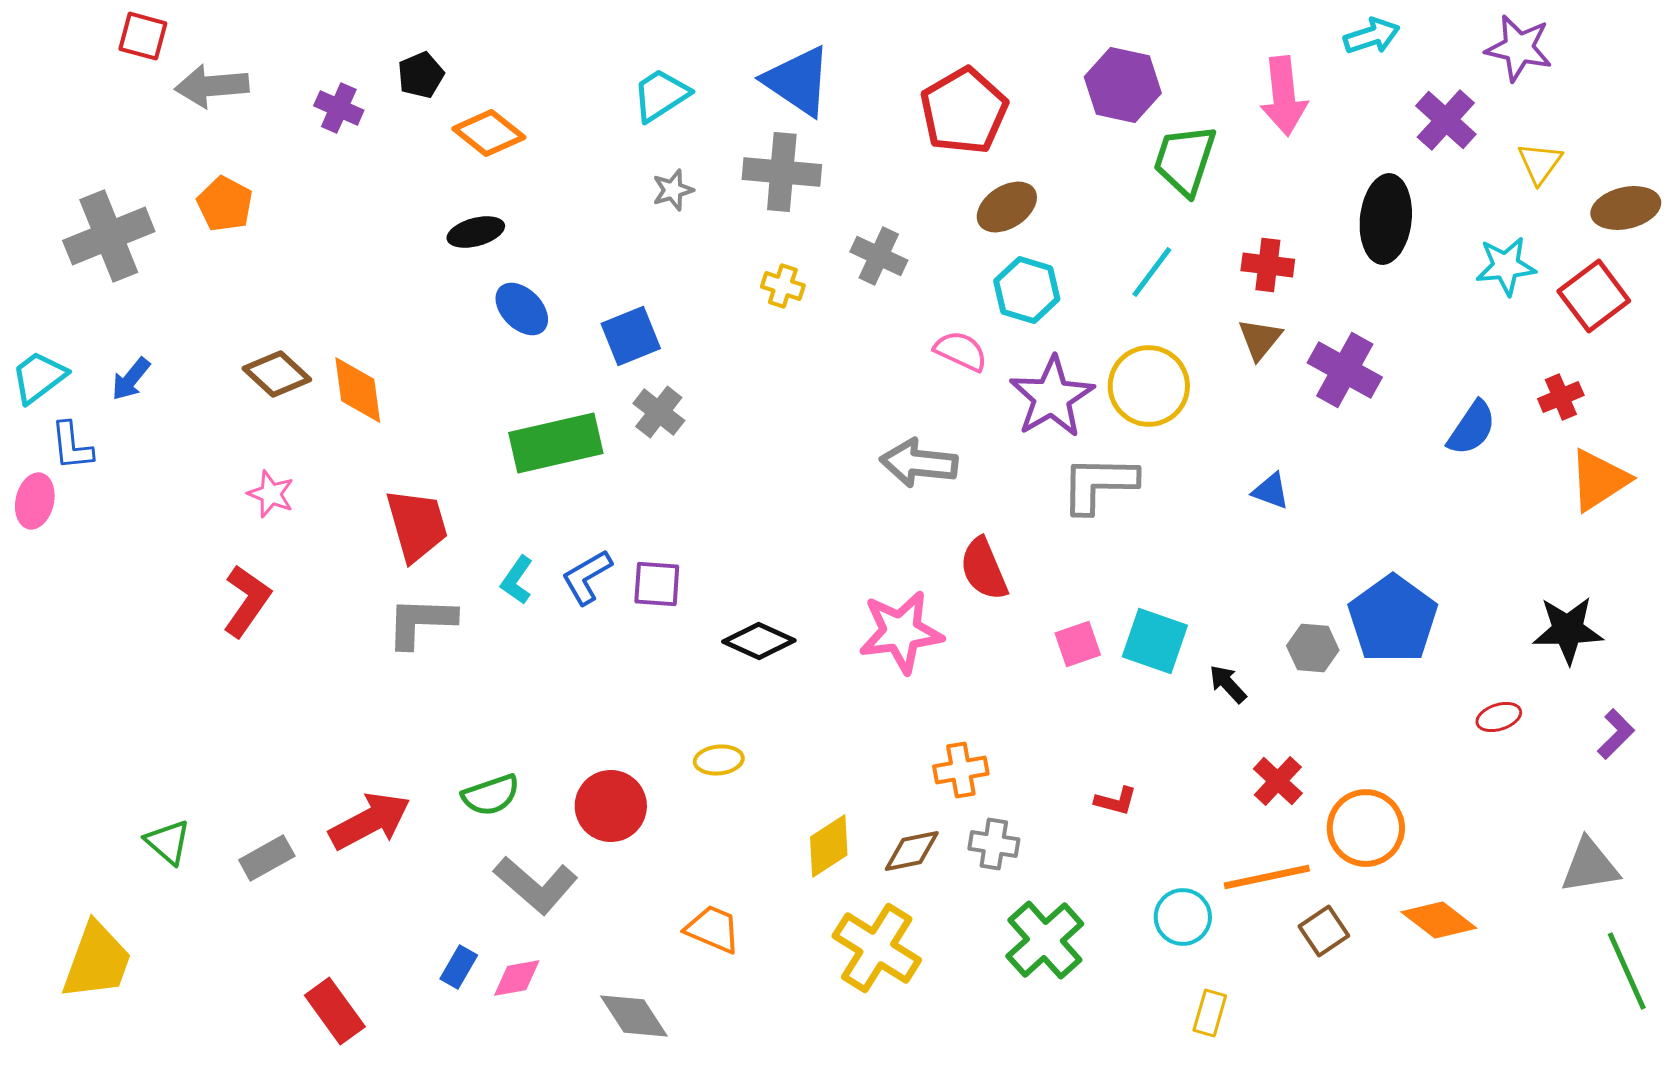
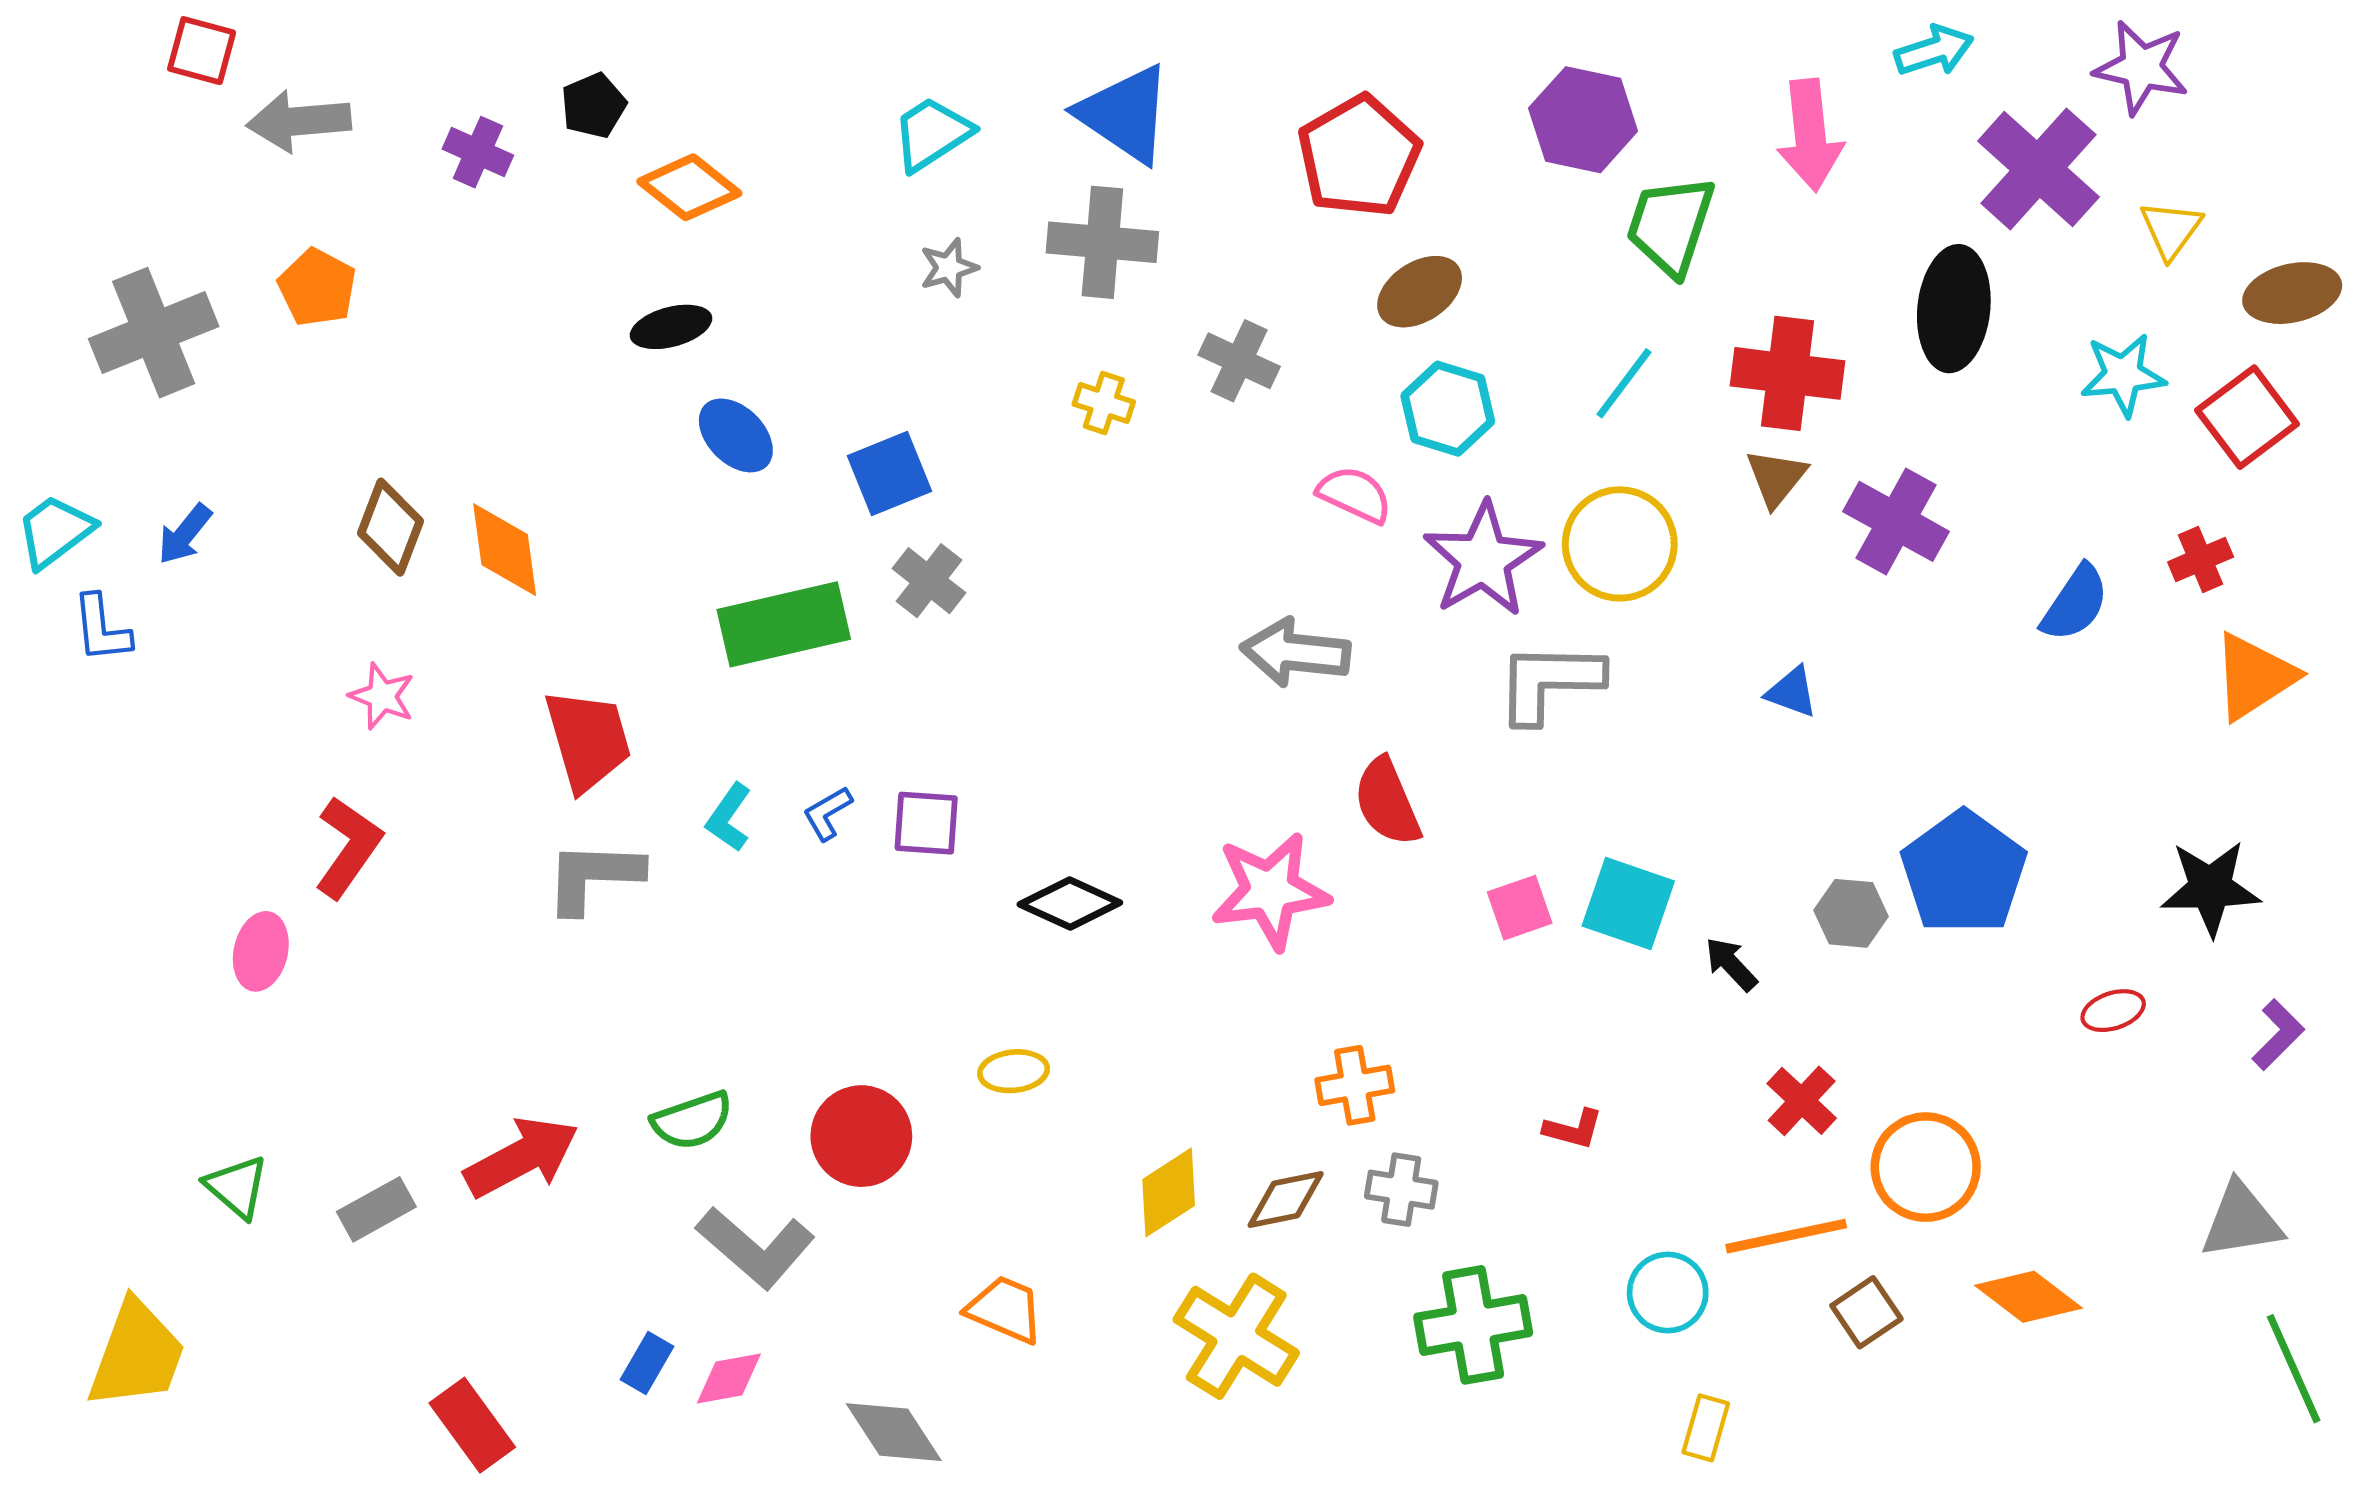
purple cross: (1446, 120) -> (2038, 169), size x1.4
red cross: (1268, 265) -> (1787, 373), size x1.5
brown diamond: (277, 374) -> (390, 527), turned 68
pink ellipse: (35, 501) -> (261, 951), moved
blue L-shape: (587, 577) -> (827, 813), size x0.7
green cross: (1045, 940) -> (1473, 1325), turned 32

